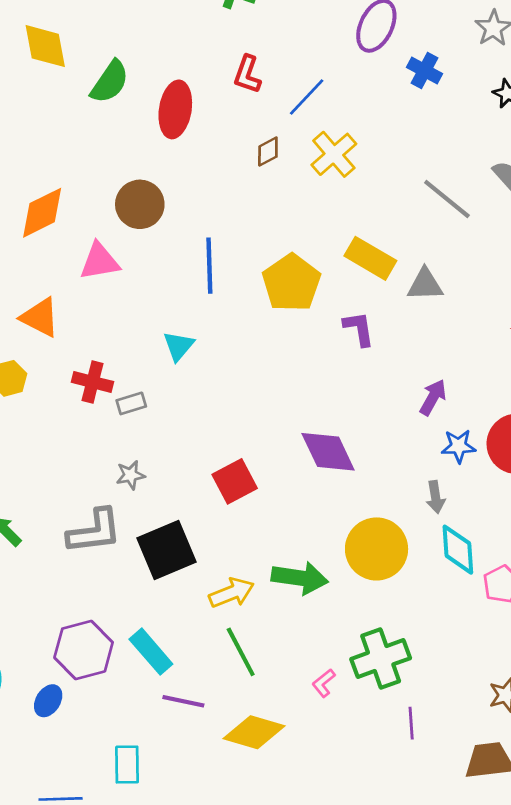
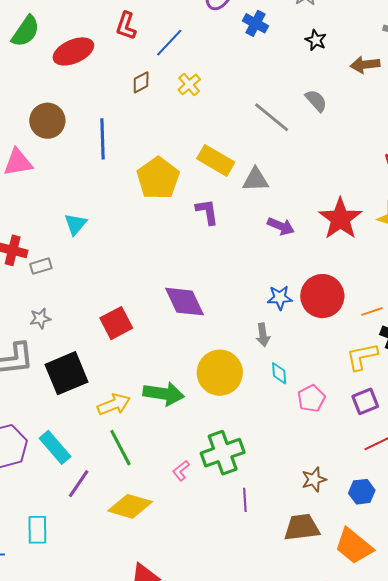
red ellipse: (175, 109) -> (73, 51), turned 57
yellow cross: (334, 154) -> (189, 84), size x0.7
blue line: (209, 266) -> (103, 139), moved
purple arrow: (433, 397) -> (281, 226), moved, turned 84
cyan diamond: (458, 550) -> (279, 373), size x0.6
purple line: (183, 701) -> (79, 484), turned -68

